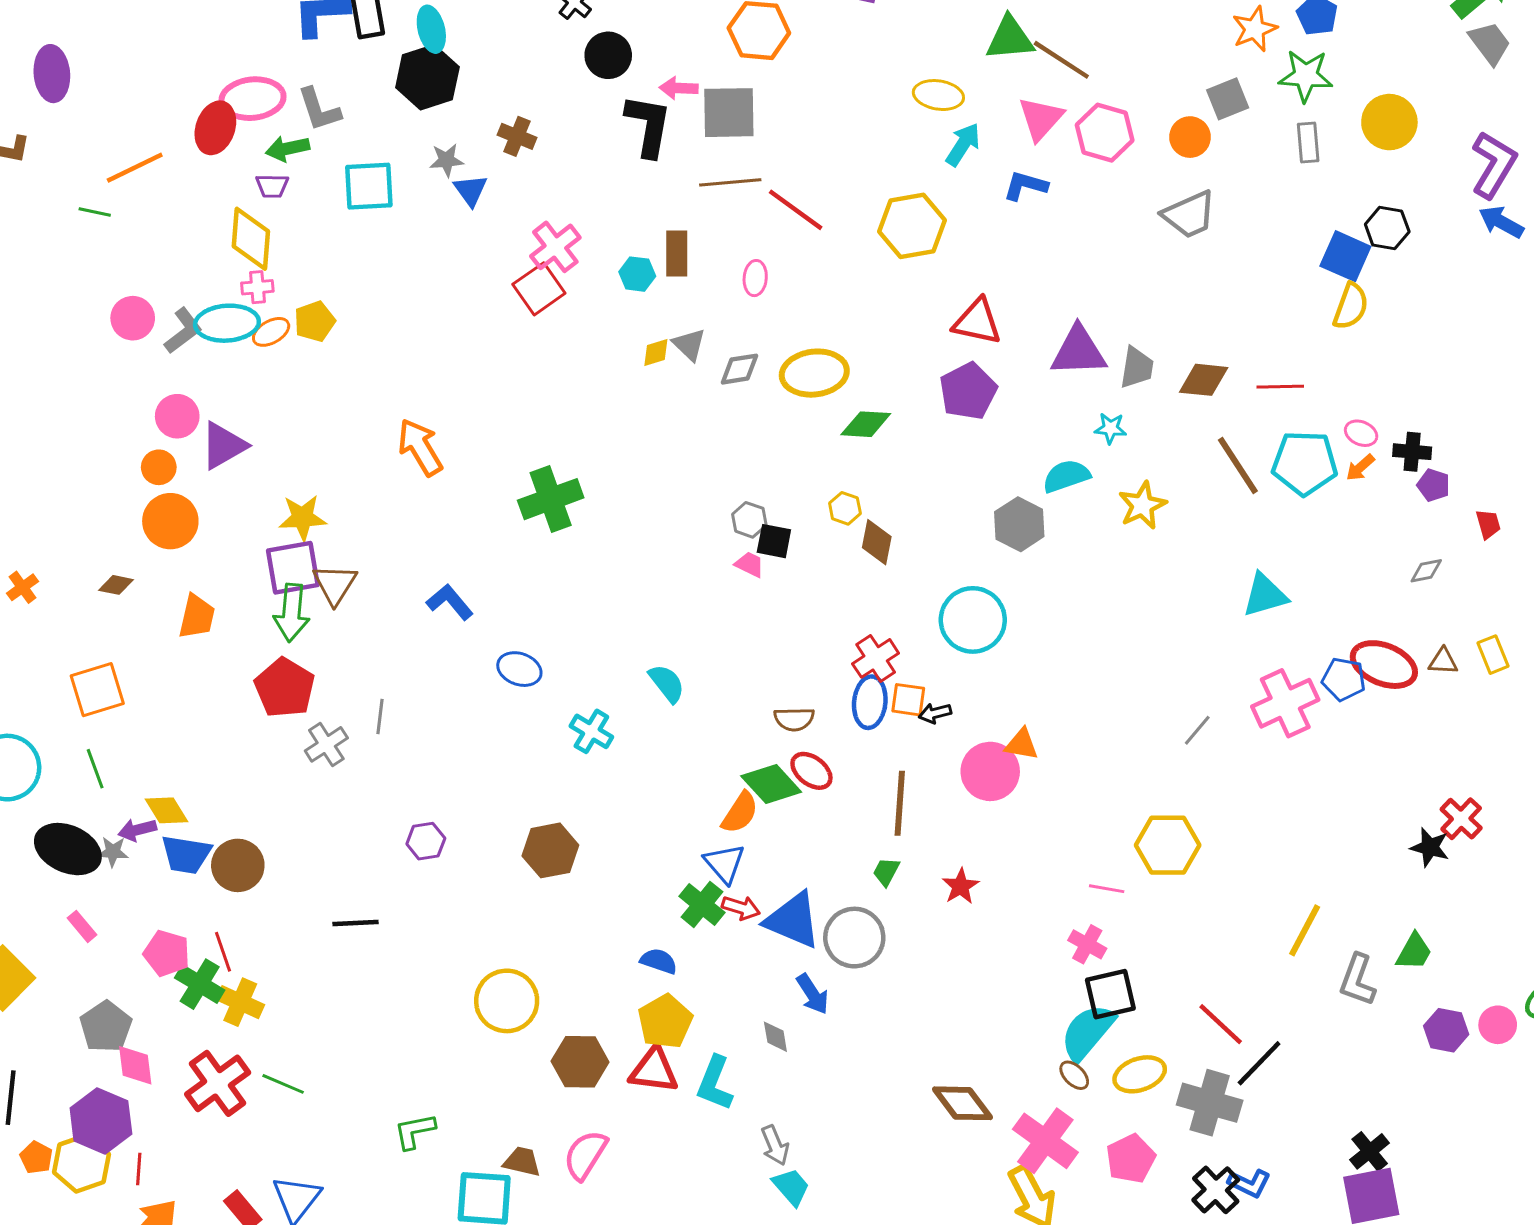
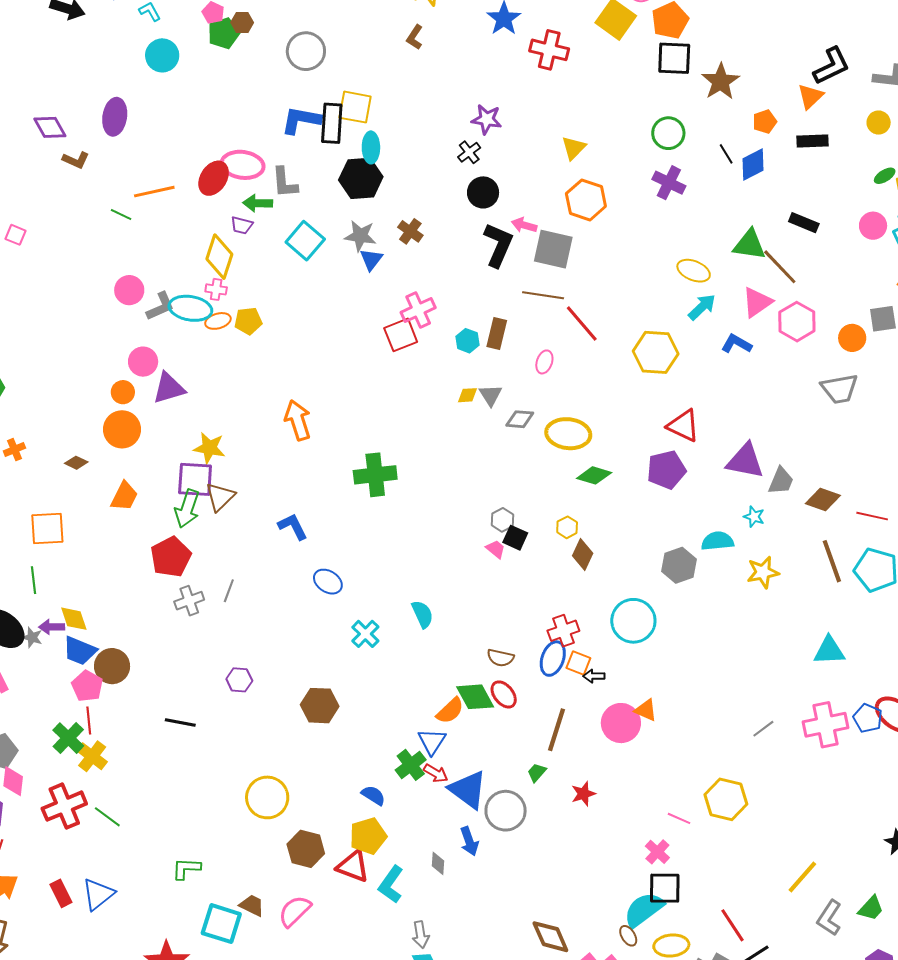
gray star: (447, 160) -> (360, 236), size x1.4
cyan square: (369, 186) -> (305, 241), turned 30
pink pentagon: (167, 953) -> (87, 686), moved

